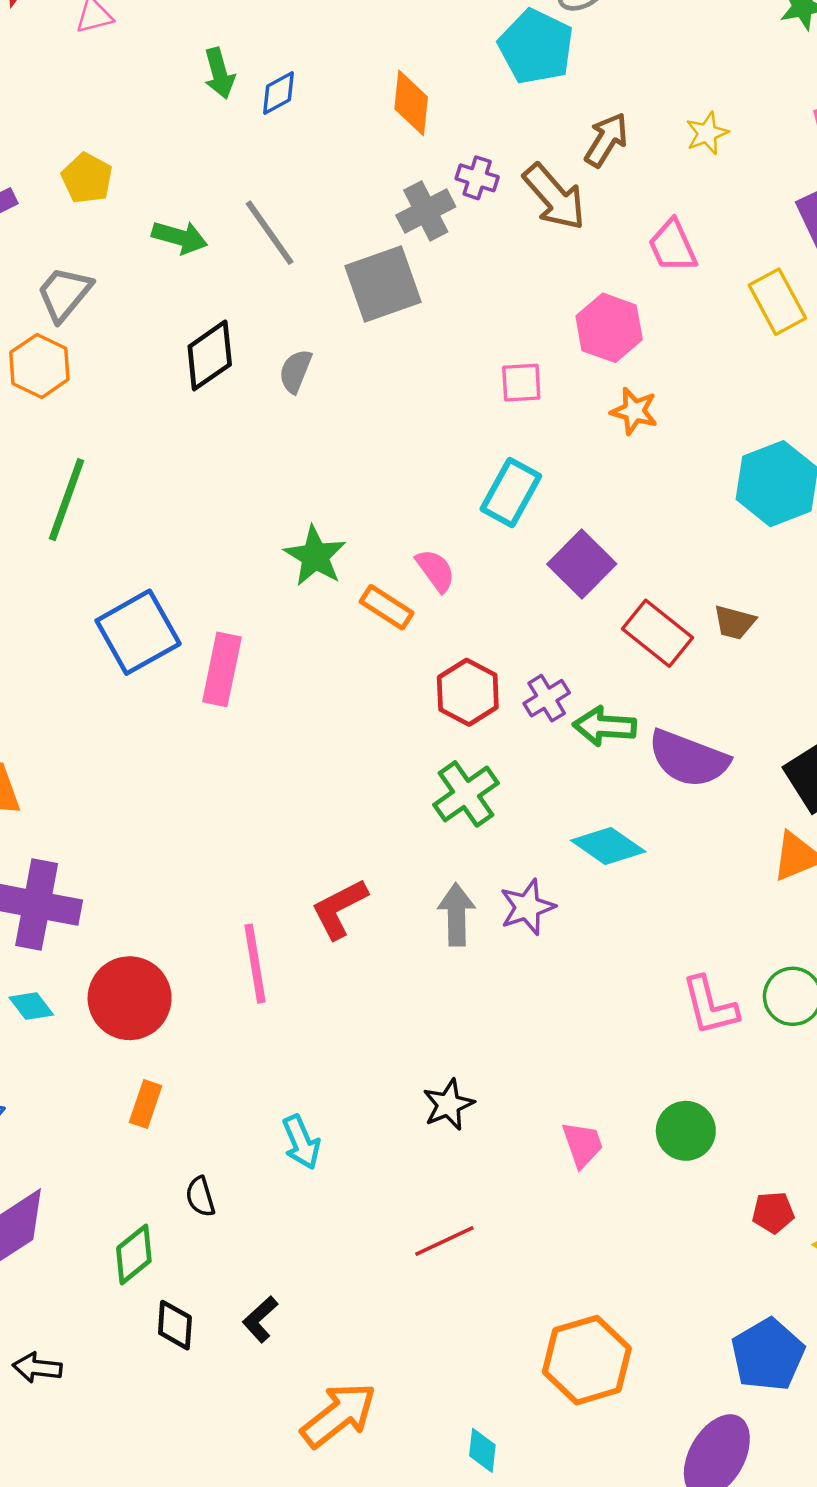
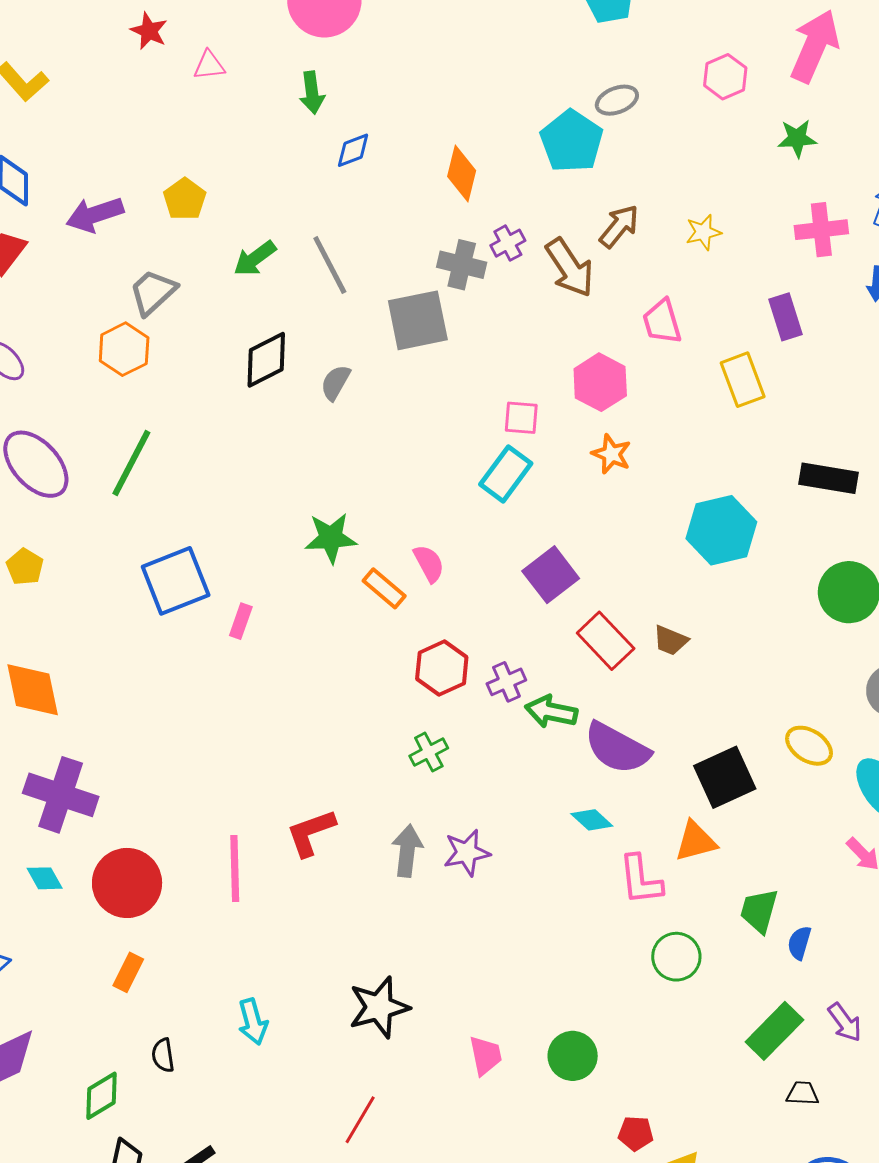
green arrow: (219, 73) -> (312, 93), moved
purple cross: (477, 178) -> (508, 243), turned 36
gray cross: (426, 211) -> (462, 265), turned 33
green arrow: (180, 237) -> (255, 259), turned 120
cyan rectangle: (511, 492) -> (506, 474), moved
green star: (315, 556) -> (331, 538), turned 30
pink rectangle: (222, 669) -> (241, 621), size x0.6
green cross: (466, 794) -> (429, 752), size x0.7
cyan diamond: (608, 846) -> (592, 820), moved, size x0.7
pink L-shape: (710, 1006) -> (641, 880), moved
black star: (448, 1105) -> (379, 1007), size x1.4
red line: (444, 1241) -> (360, 1120), turned -42

